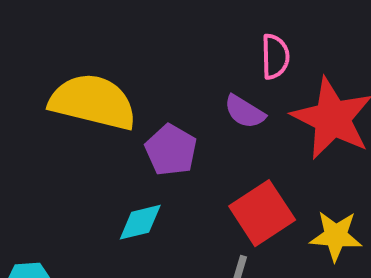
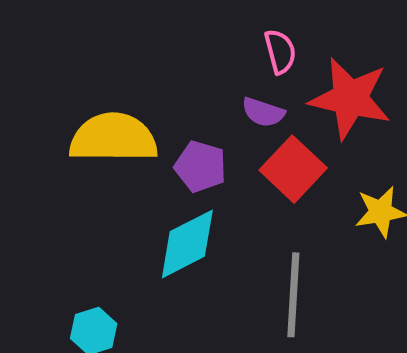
red square: (262, 213) -> (293, 169), moved
cyan diamond: (140, 222) -> (187, 244), size x1.6

